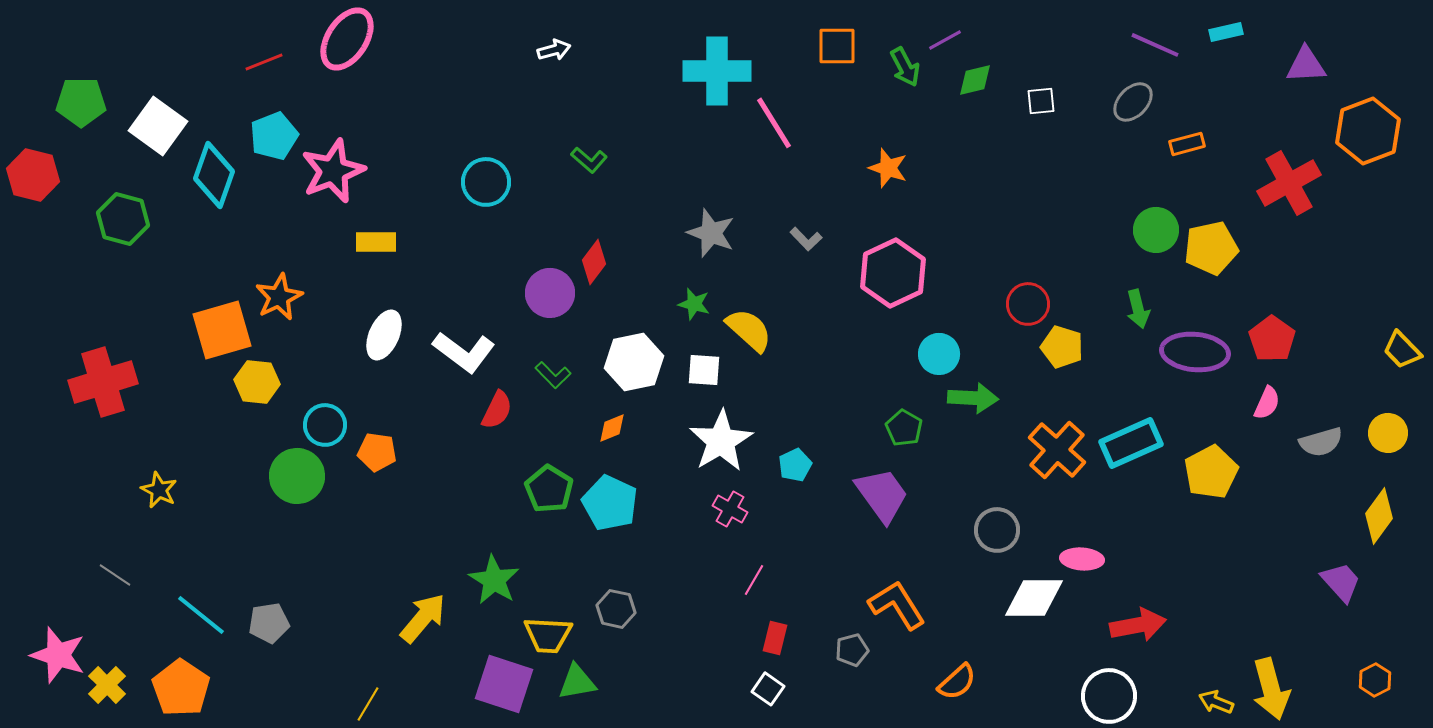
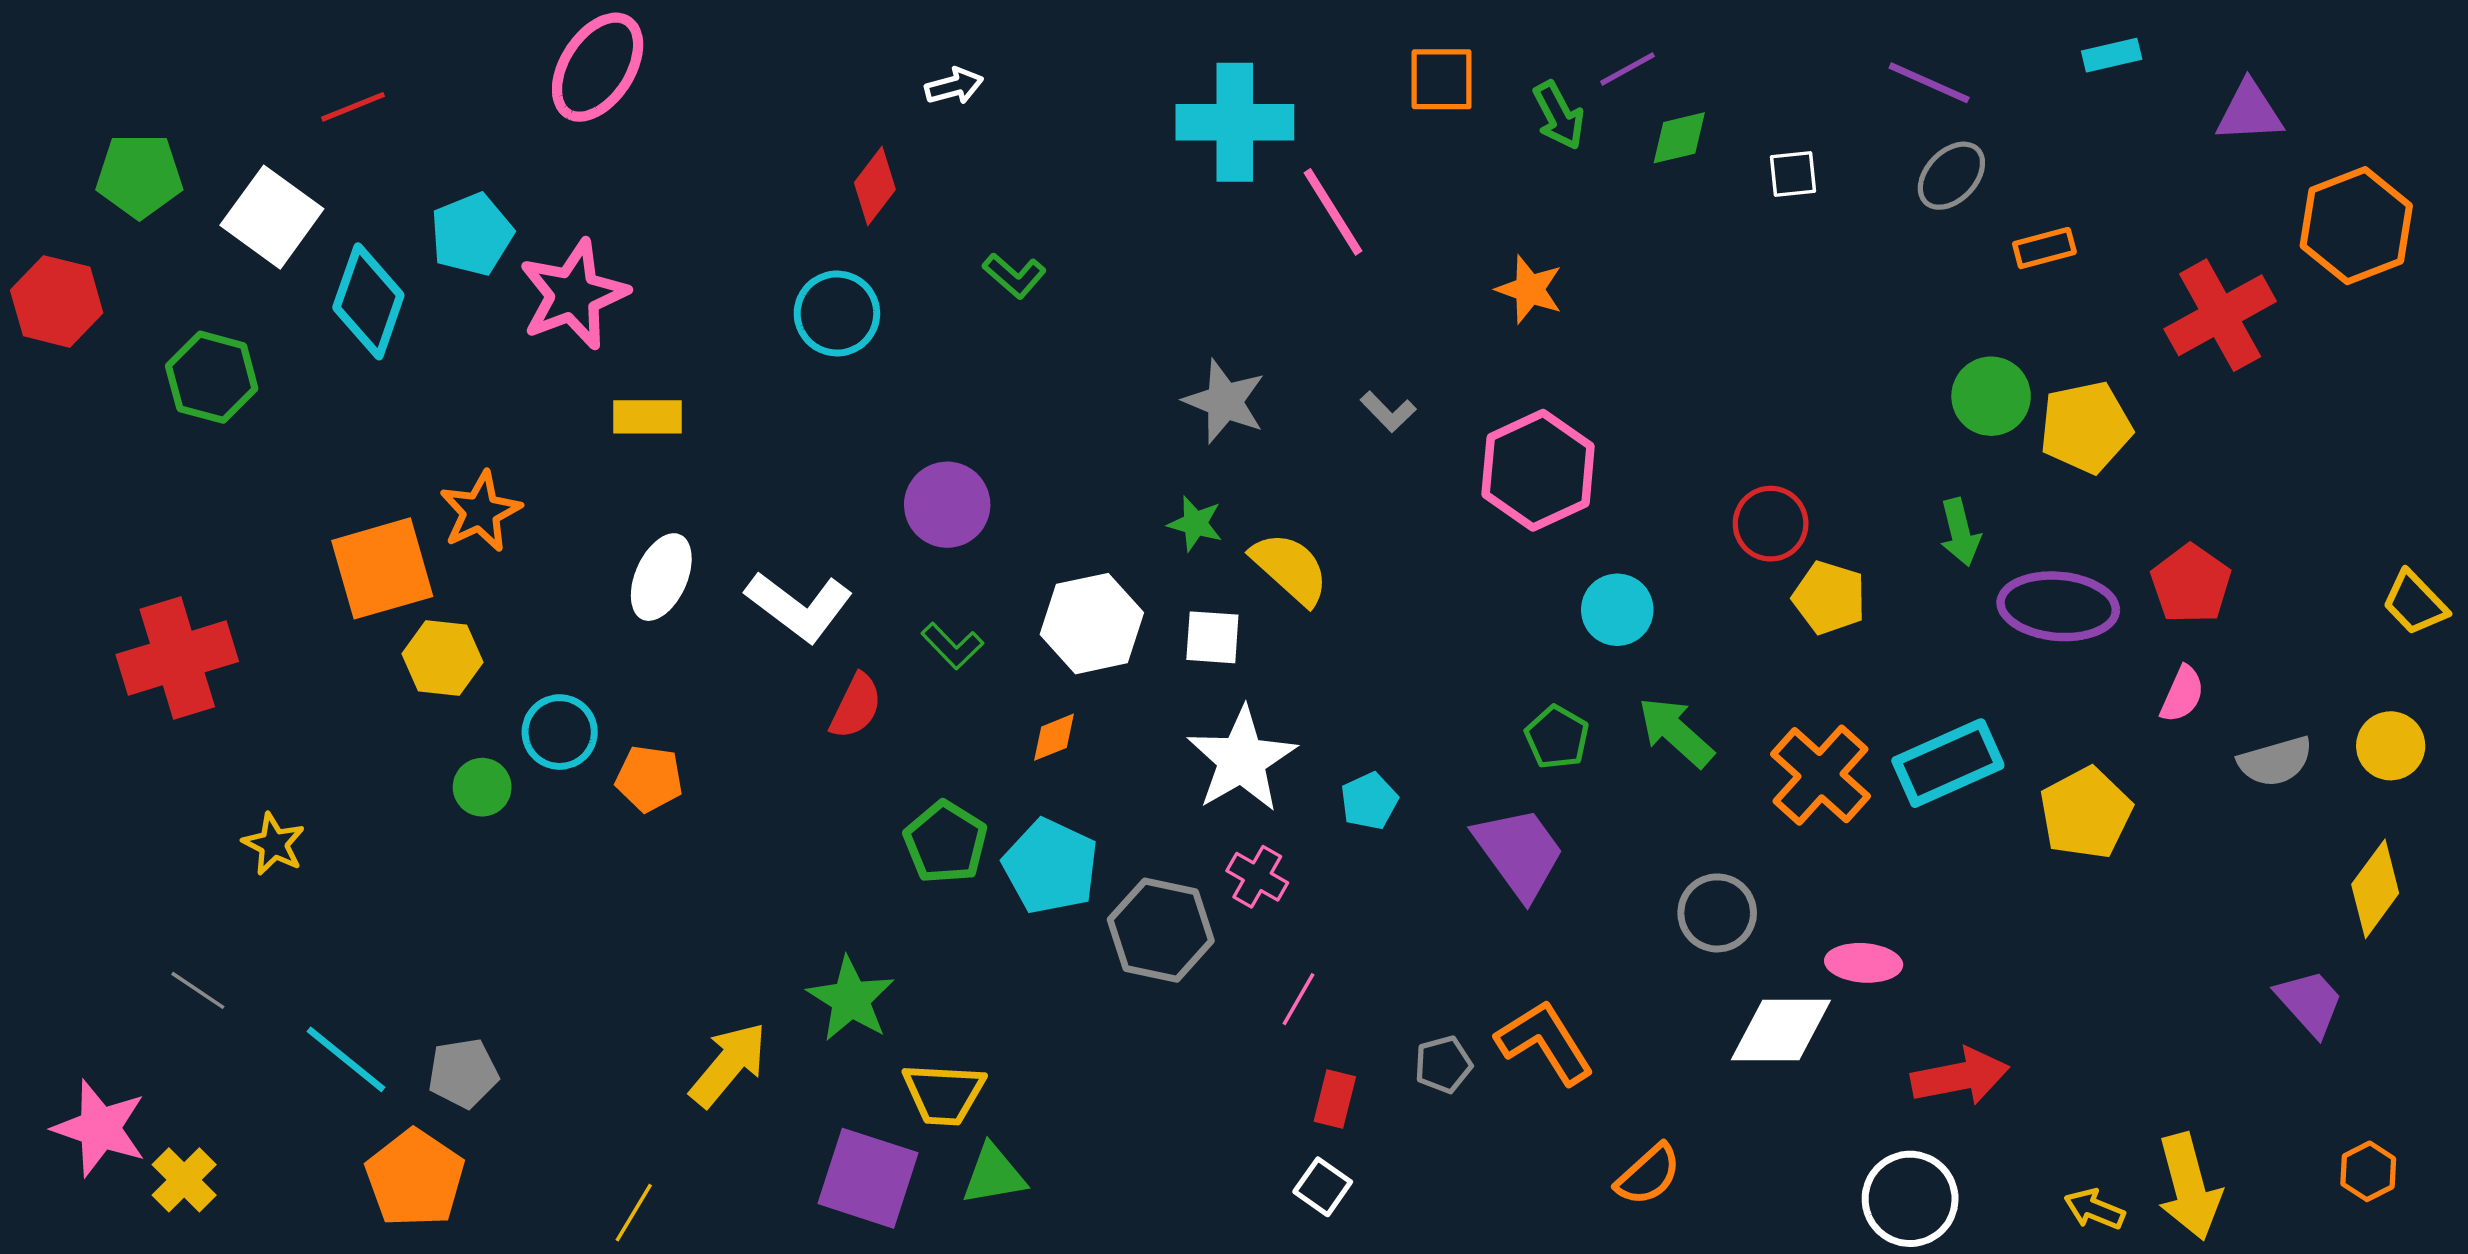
purple line: (1155, 45) -> (1929, 83), moved
red line: (264, 62) -> (353, 107), moved
red diamond: (594, 262) -> (875, 186), moved
green arrow: (973, 398) -> (1676, 732), moved, turned -141
green circle: (297, 476) -> (482, 787), moved, size x0.6
gray hexagon: (616, 609) -> (1161, 930), moved, size x1.5
gray pentagon: (852, 650) -> (1443, 1064), moved
orange pentagon: (181, 688) -> (415, 1178), moved

